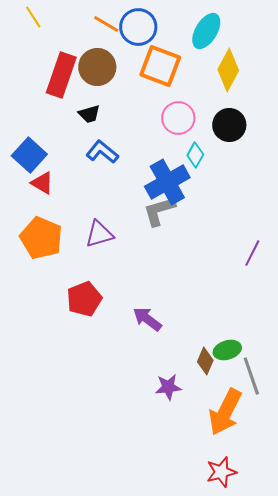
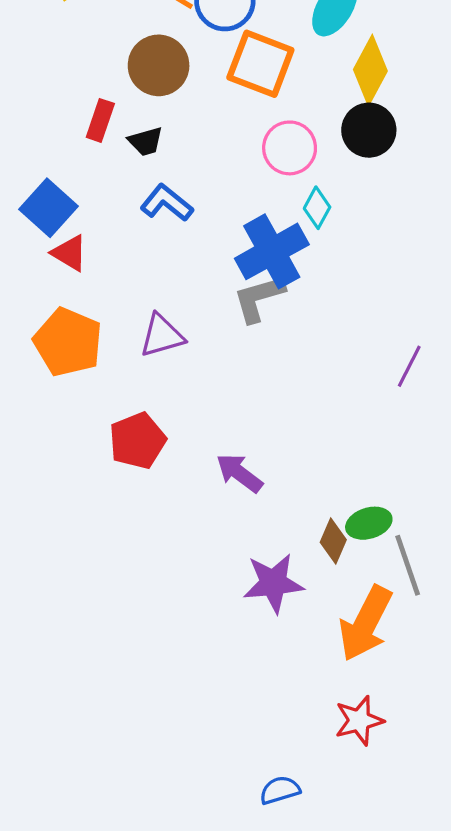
red rectangle: (61, 75) -> (100, 120), moved, size x0.6
black circle: (229, 125) -> (369, 130), moved
purple star: (168, 387) -> (273, 583), size x1.4

